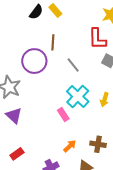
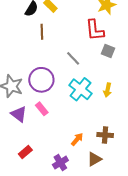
brown line: (53, 42) -> (42, 32), moved
purple circle: (34, 61) -> (41, 80), moved
pink rectangle: (63, 114) -> (42, 109), moved

